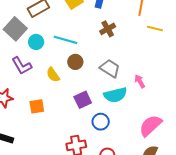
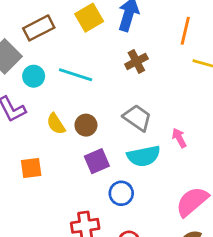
brown circle: (75, 62) -> (86, 125), moved

